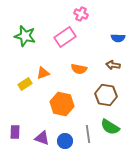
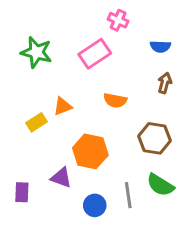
blue semicircle: (118, 38) -> (160, 46), moved
brown arrow: (113, 65) -> (165, 83), moved, turned 96
purple triangle: (42, 138) -> (61, 178), moved

